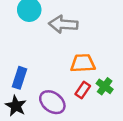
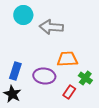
red rectangle: (83, 90) -> (69, 92), moved
purple ellipse: (52, 102) -> (44, 76), moved, turned -30

